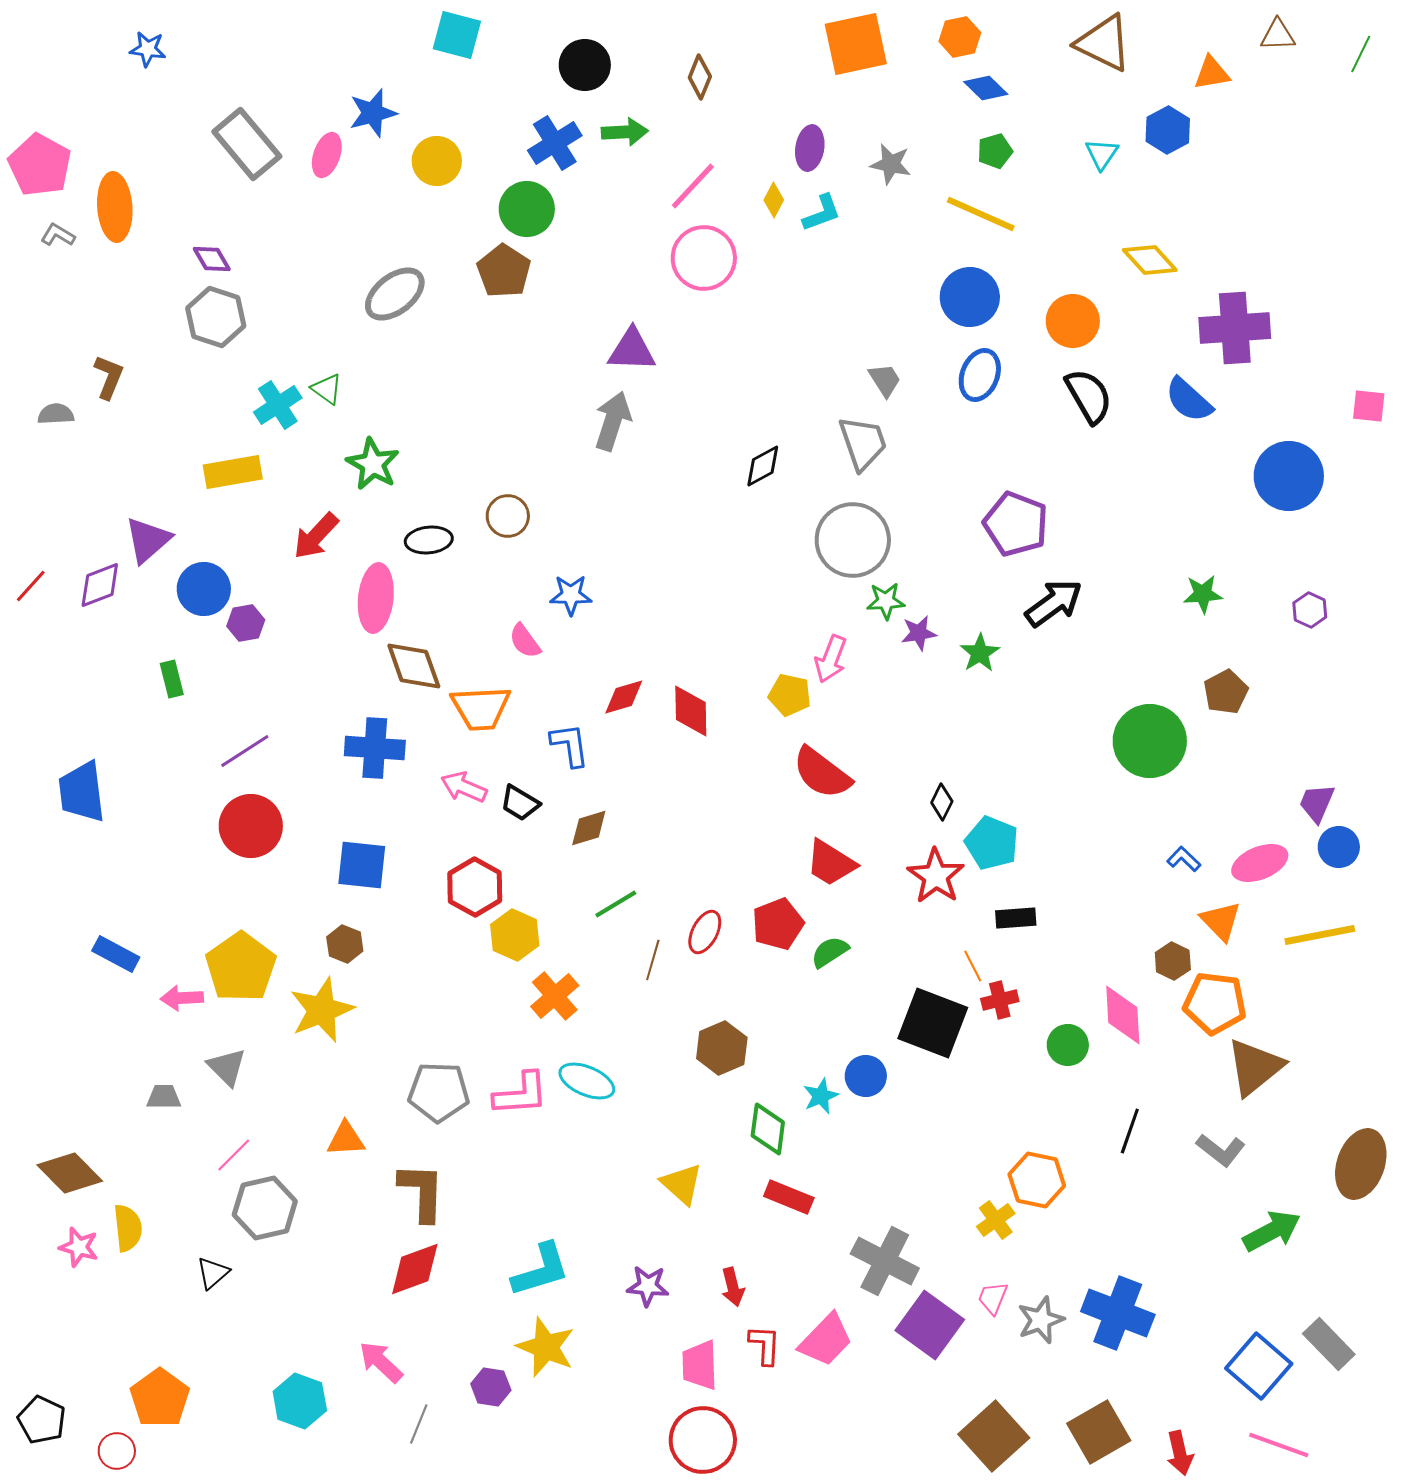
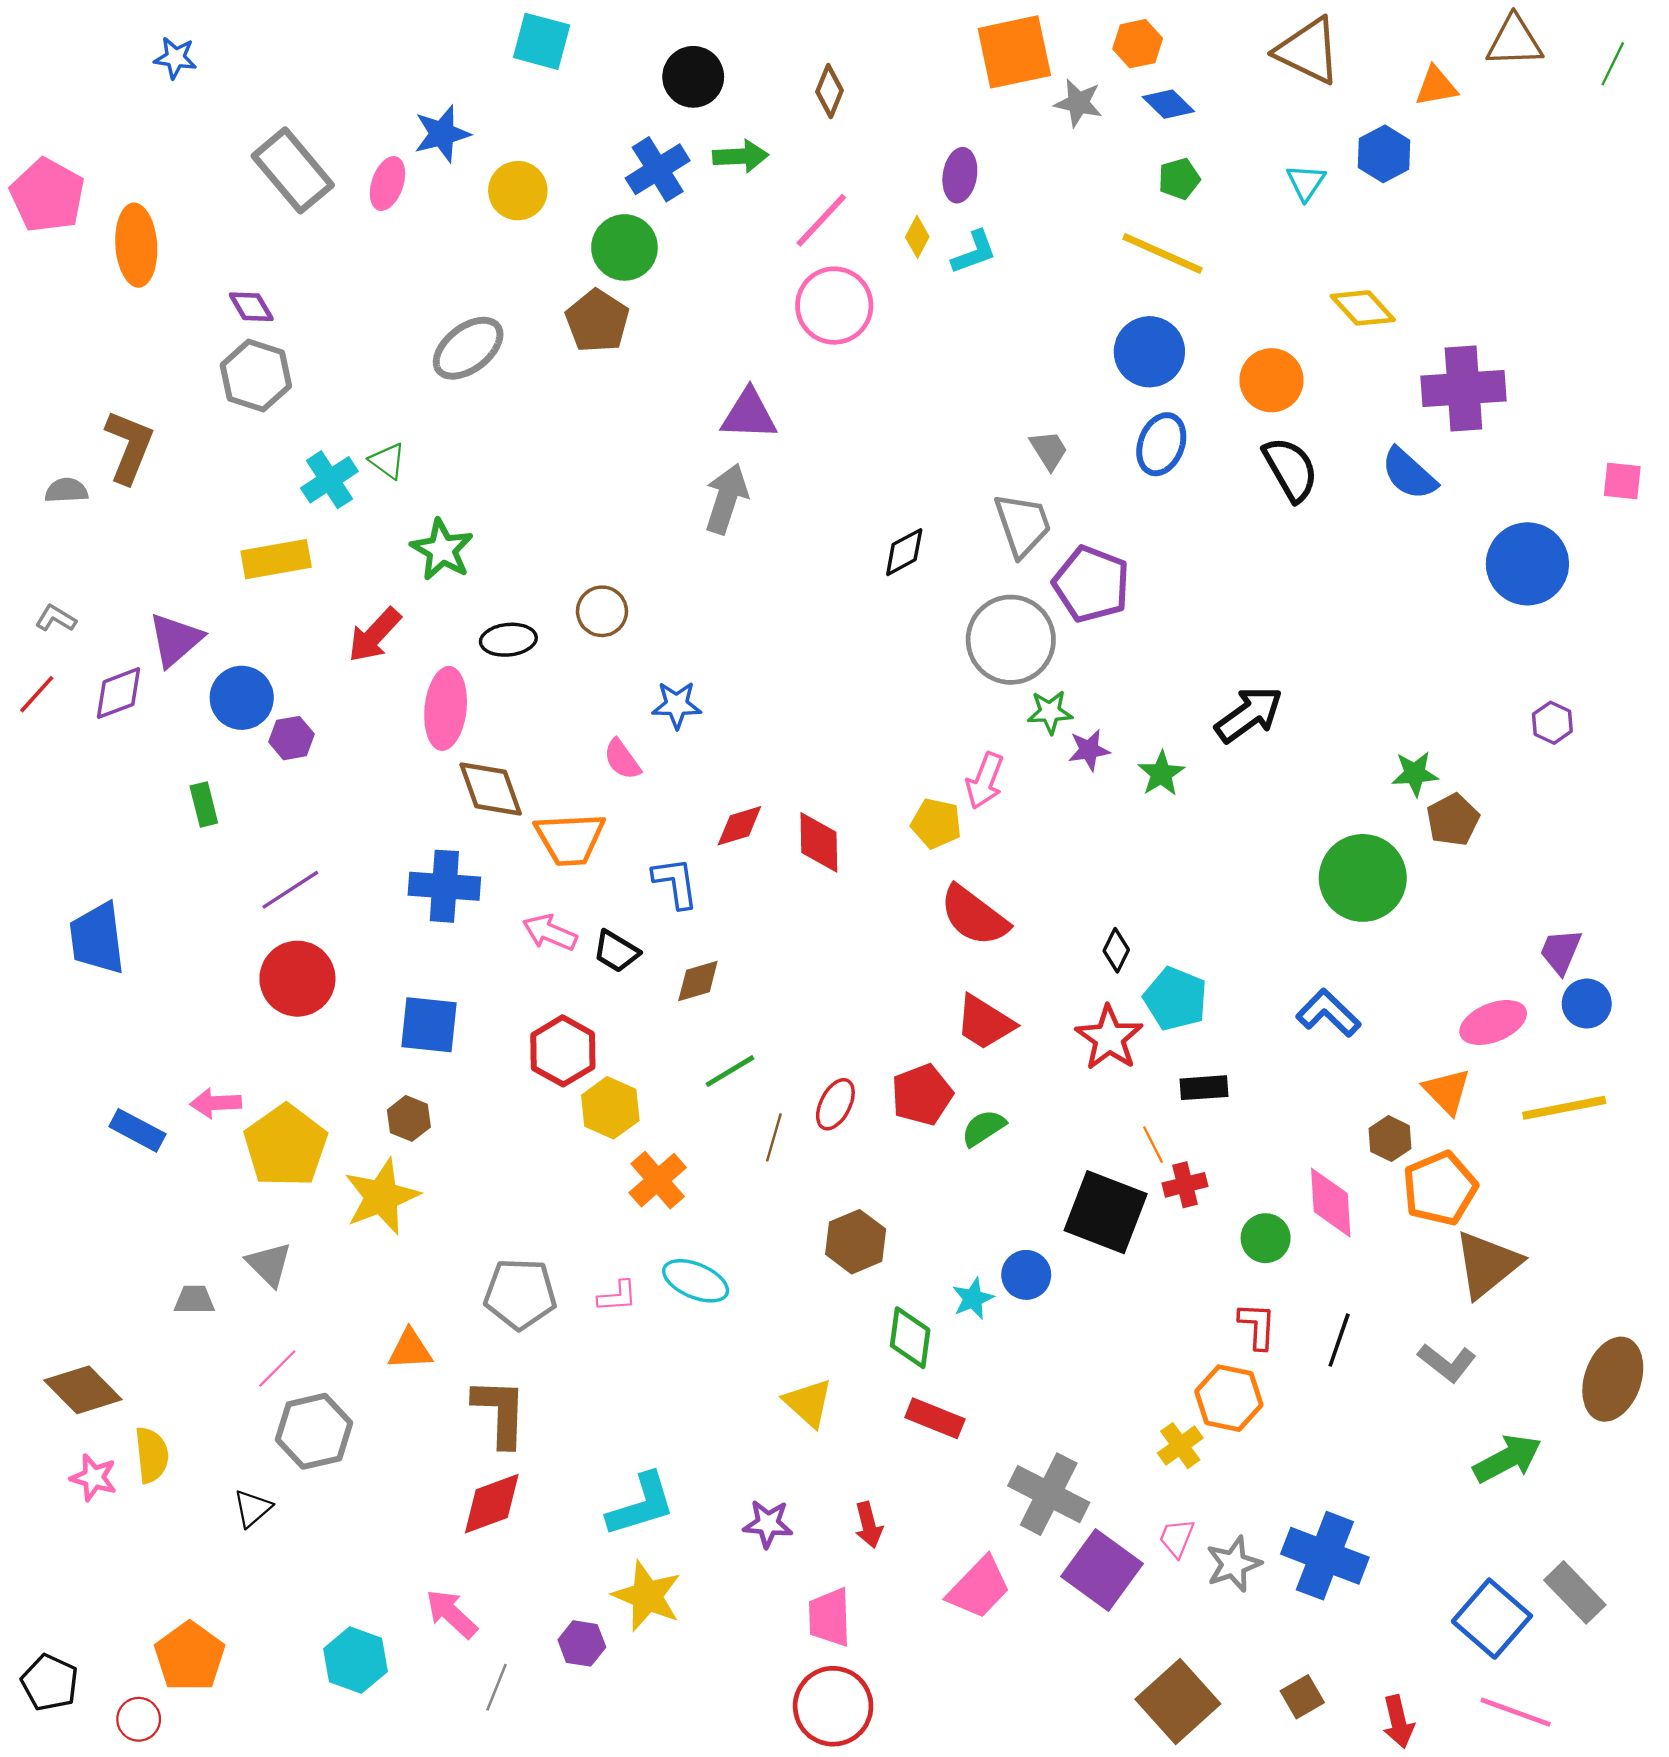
brown triangle: (1278, 35) -> (1514, 41), size x1.4
gray star: (891, 164) -> (1078, 103), moved
gray L-shape: (58, 235) -> (56, 618), moved
brown L-shape: (109, 377) -> (129, 447), size x1.4
purple pentagon: (1016, 524) -> (1091, 584), moved
green star: (1203, 594) -> (1415, 774), moved
blue L-shape: (1184, 859) -> (1328, 1013), moved, size x1.6
pink arrow: (182, 998) -> (216, 1103), moved
orange pentagon: (1215, 1003) -> (1440, 1188), turned -30
pink L-shape: (521, 1094) -> (617, 1296), size x0.6
red L-shape: (765, 1345) -> (1257, 1326), moved
brown square: (1099, 1432) -> (1302, 1697), size x0.6

